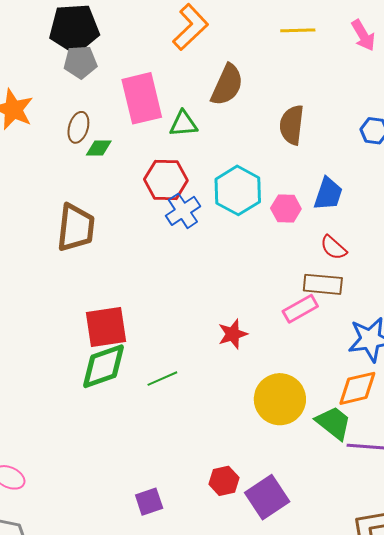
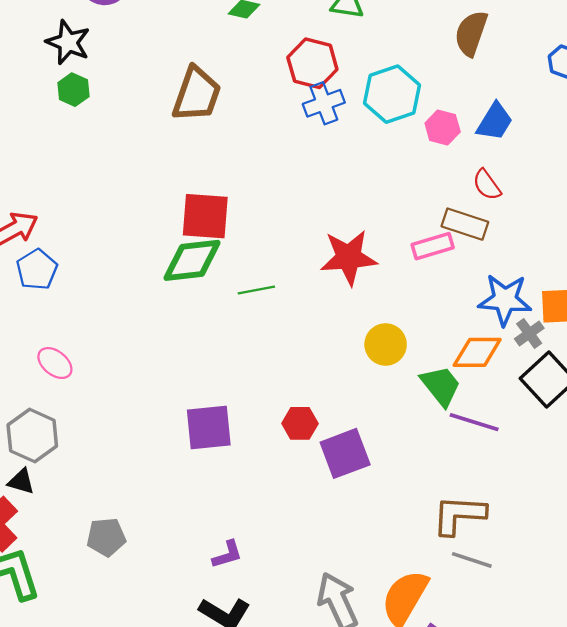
red star: (233, 334) -> (349, 257), size x1.6
yellow circle: (280, 399) -> (386, 344), size x0.7
purple square: (149, 502) -> (209, 428), size x1.5

